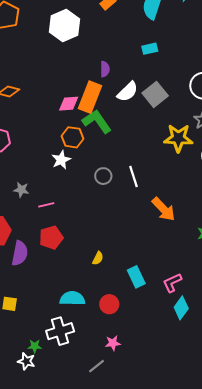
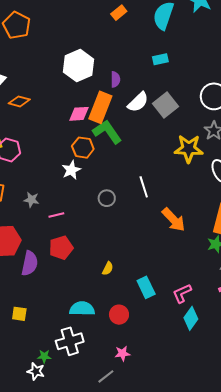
white hexagon: (64, 26) -> (79, 66), moved
gray circle: (103, 176) -> (107, 198), moved

